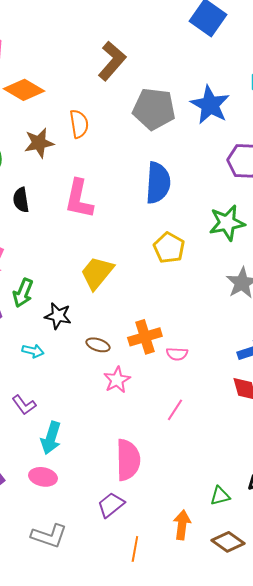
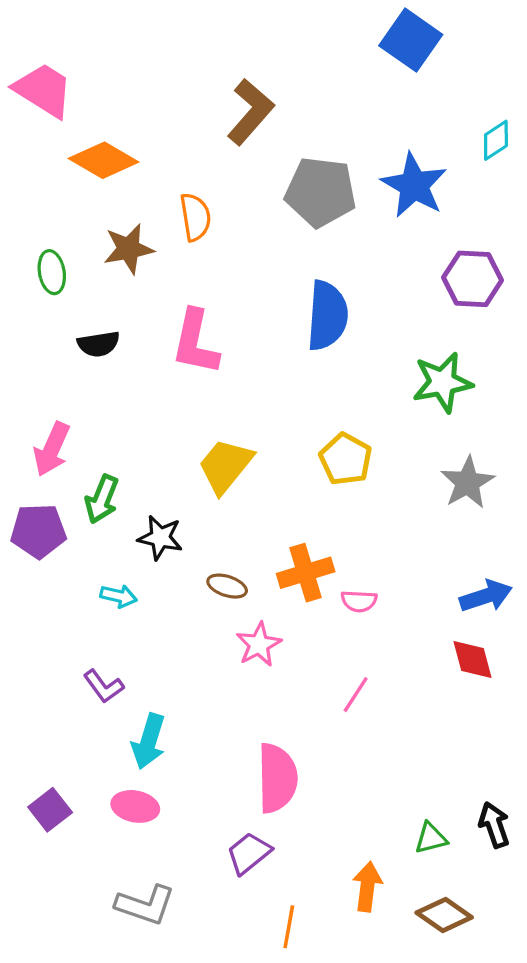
black semicircle: (21, 200) -> (99, 344), turned -90
yellow pentagon: (169, 248) -> (346, 459), moved

